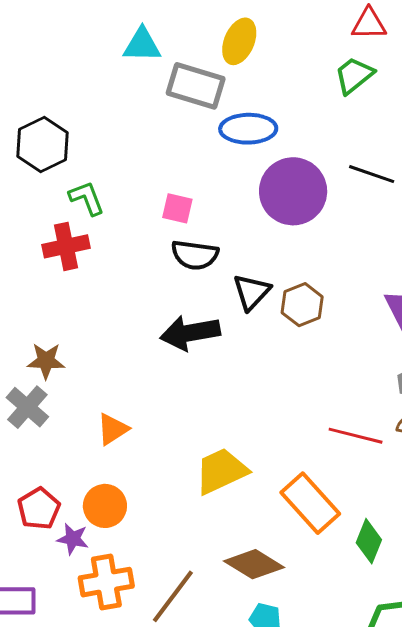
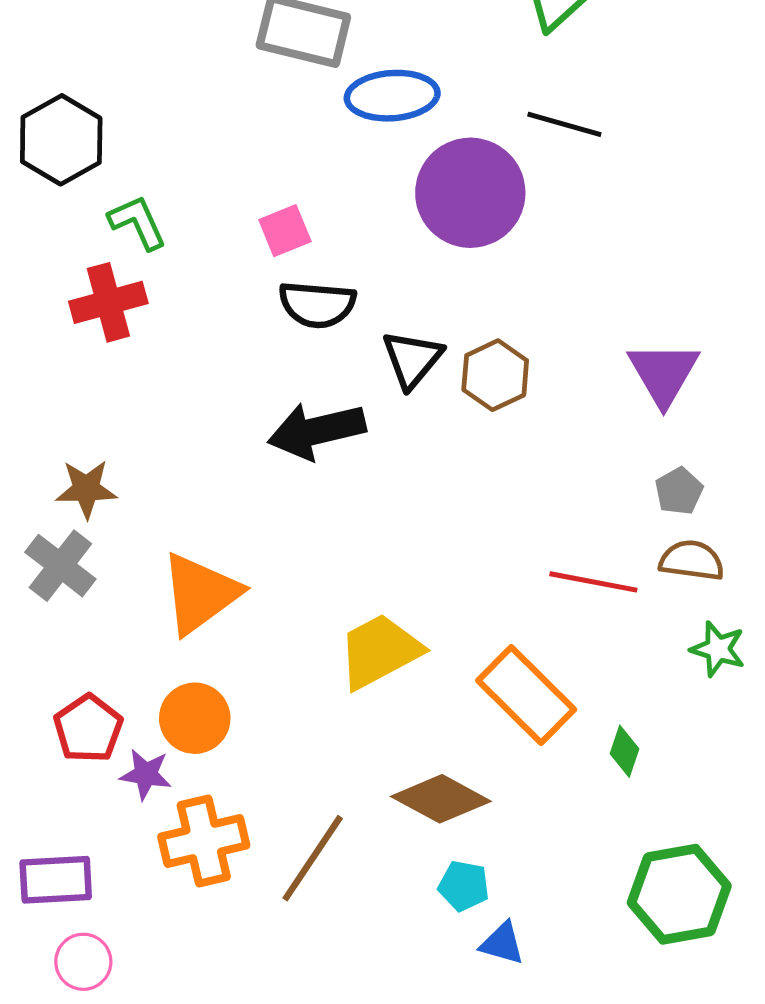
black line: (372, 174) -> (564, 124), moved
pink square: (177, 208) -> (285, 231), turned -32
orange triangle: (113, 429) -> (200, 593), size x1.6
green diamond: (369, 541) -> (624, 751), size x0.7

